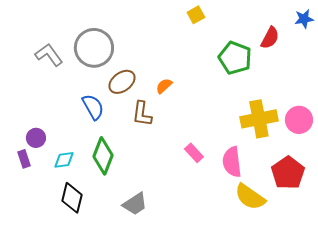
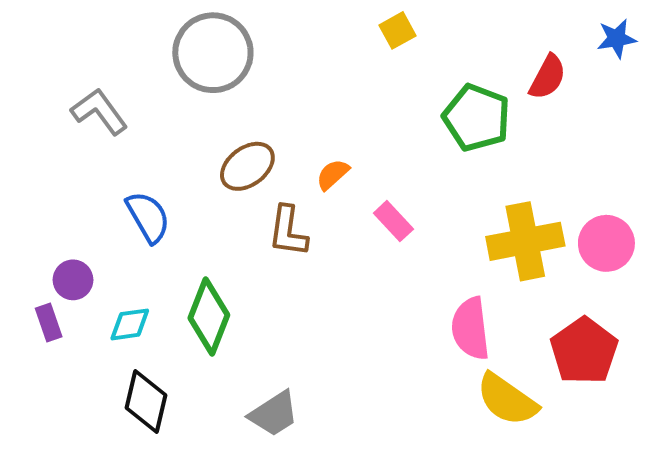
gray circle: (94, 48) -> (213, 53), moved
blue semicircle: (93, 107) -> (148, 217), moved
pink rectangle: (194, 153) -> (393, 221), moved

